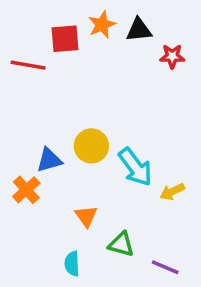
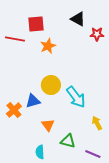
orange star: (102, 25) -> (48, 46), moved
black triangle: (139, 30) -> (78, 19), turned 35
blue triangle: (49, 160) -> (33, 101), moved
yellow arrow: (172, 192) -> (97, 123), moved, turned 88

